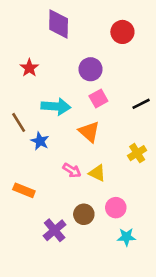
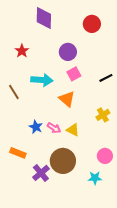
blue star: (40, 141) -> (36, 127), moved
orange rectangle: (24, 190) -> (18, 153), moved
pink circle: (116, 208) -> (105, 156), moved
brown circle: (84, 214) -> (63, 161), size x1.6

